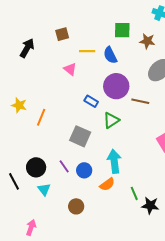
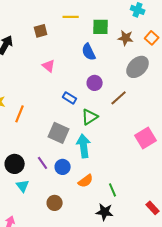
yellow line: (87, 51) -> (71, 17), moved
purple circle: (116, 86) -> (95, 83), size x0.6
brown line: (140, 101) -> (119, 98), turned -54
cyan arrow: (114, 161) -> (84, 146), moved
black star: (150, 205) -> (105, 212), moved

